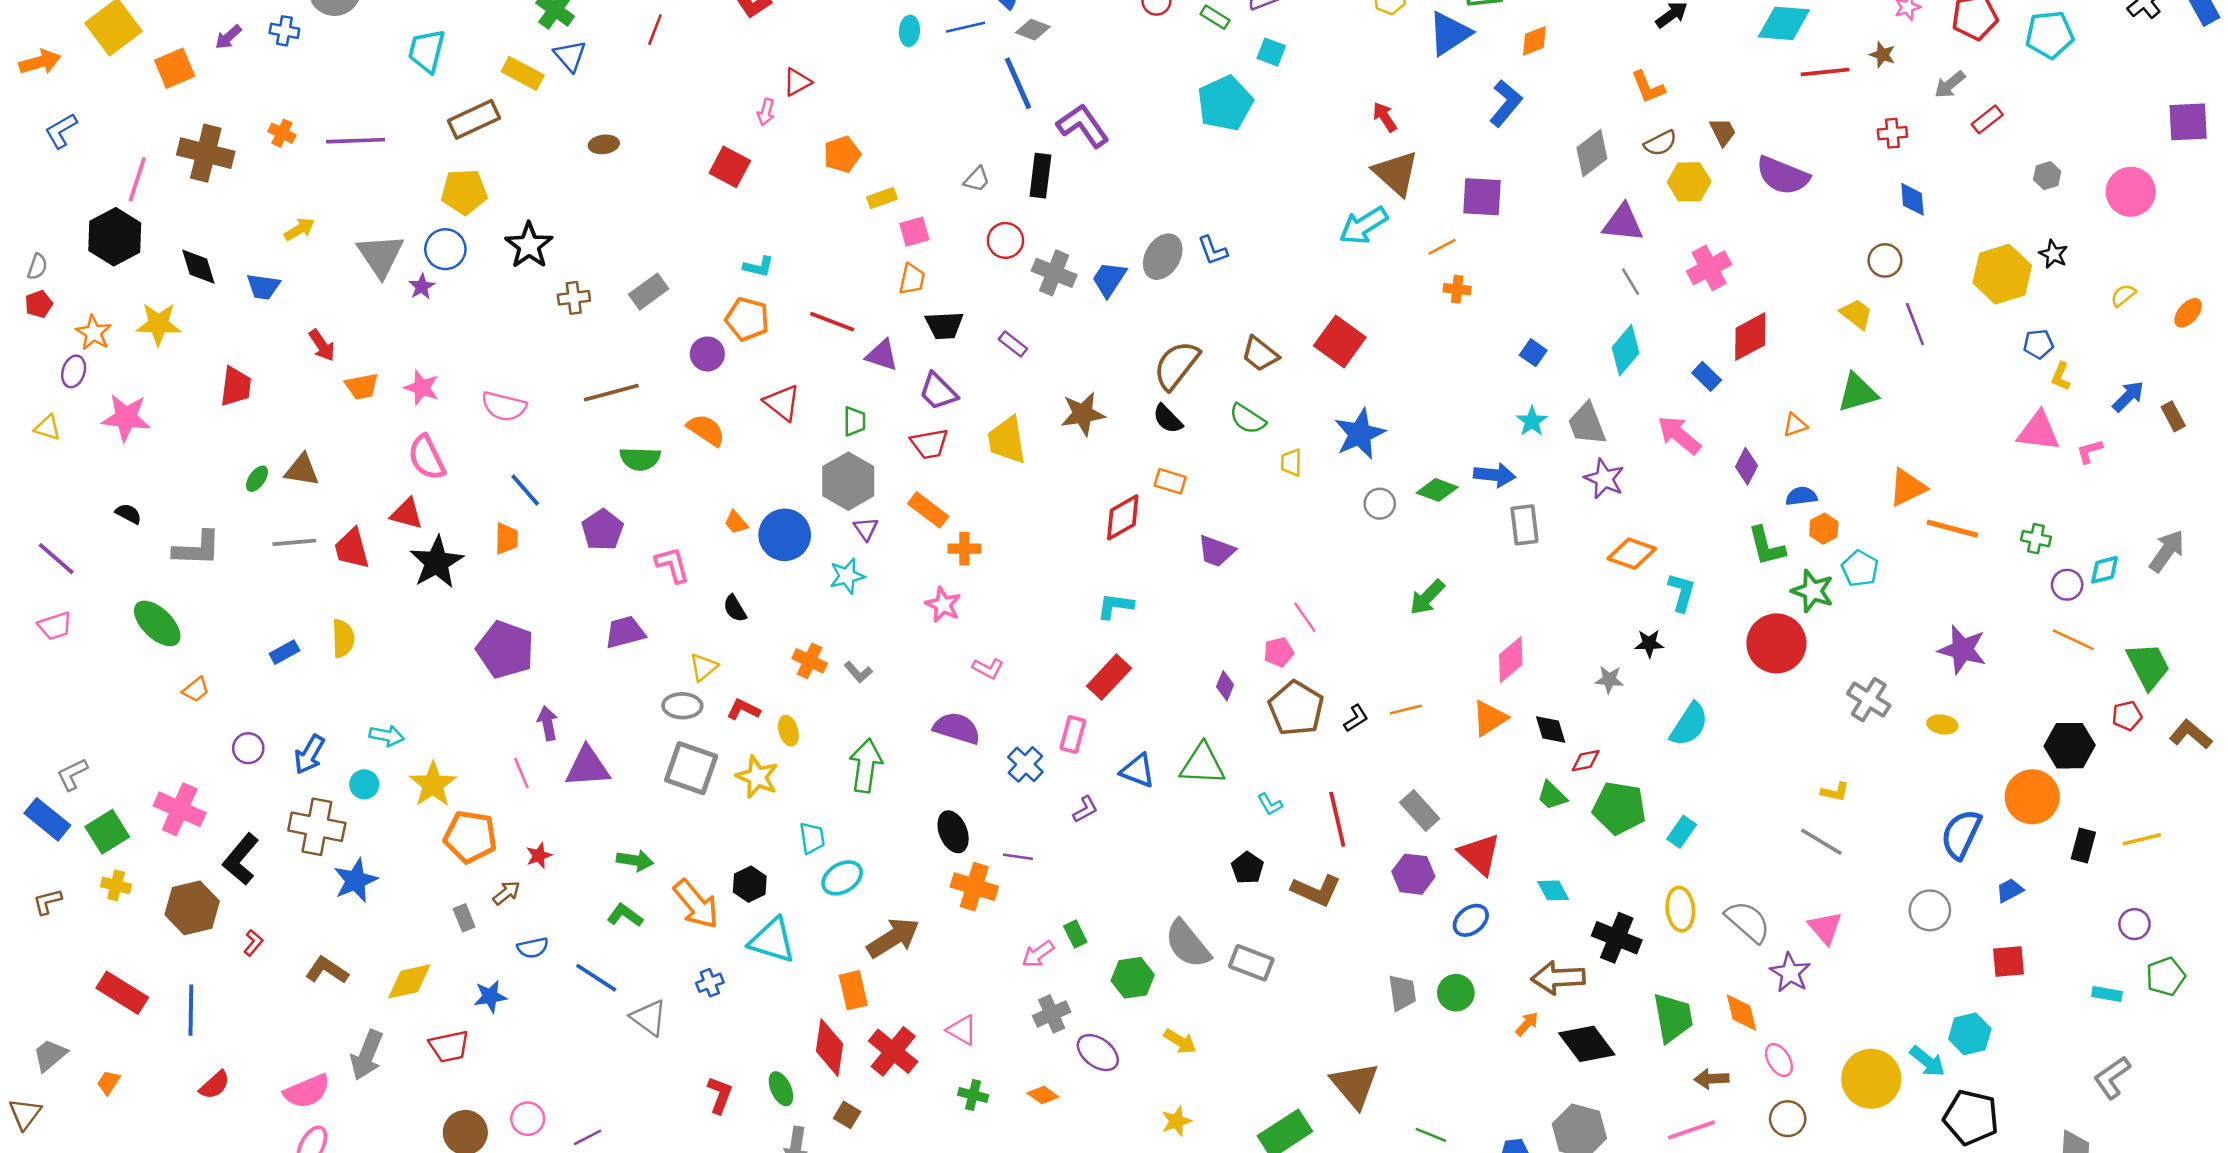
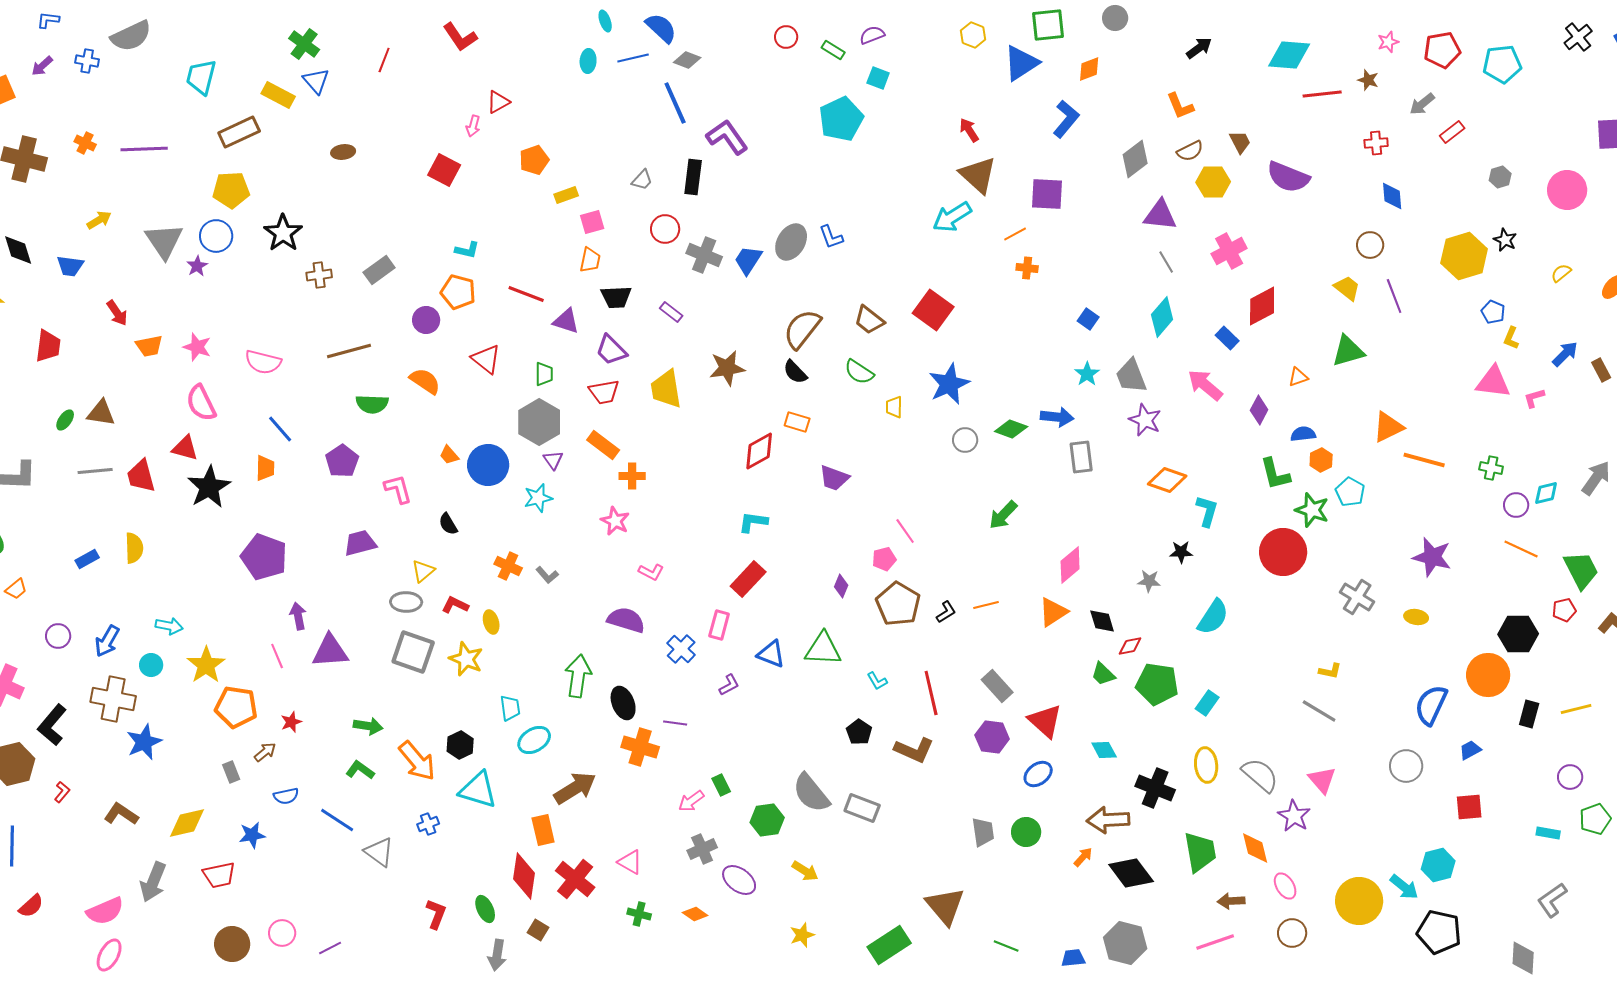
blue pentagon: (2038, 344) -> (1493, 312), turned 30
green arrow: (866, 766) -> (578, 676), moved

